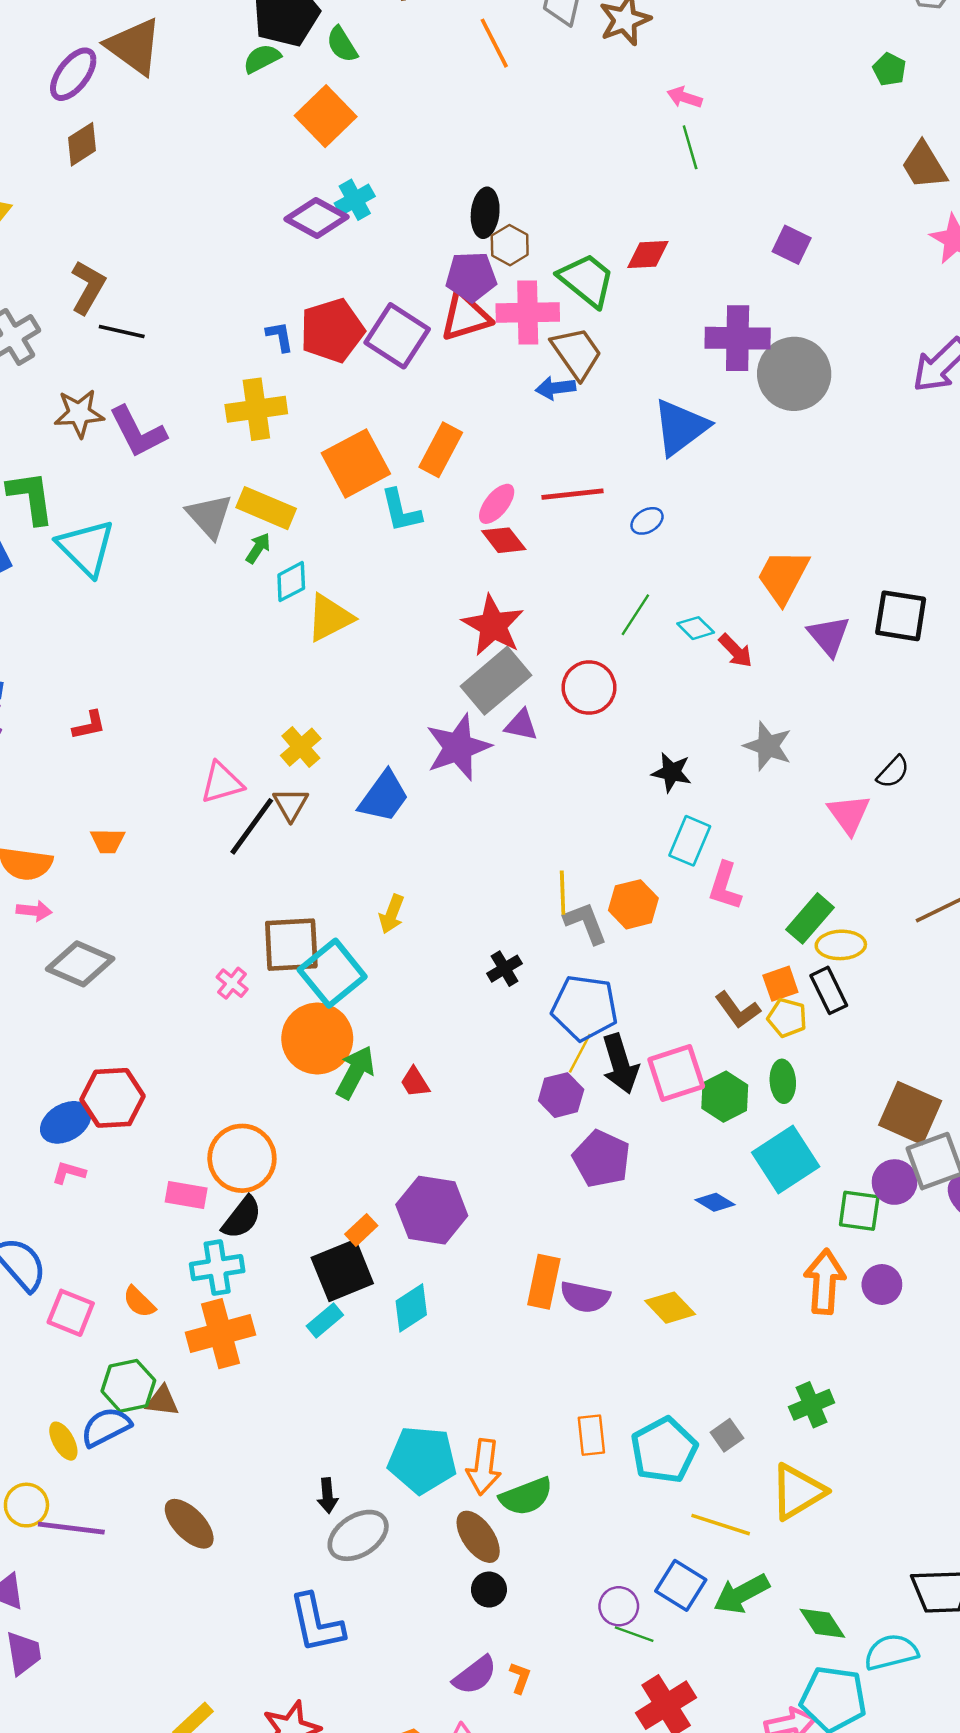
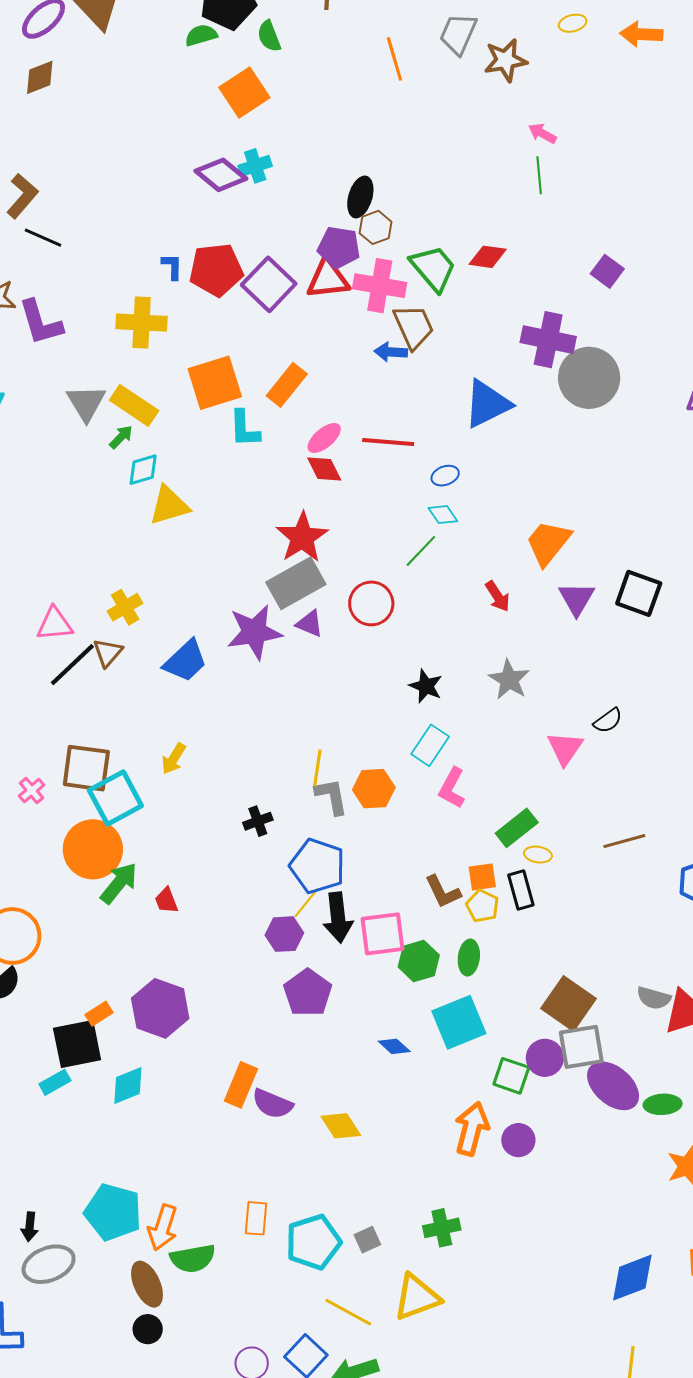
cyan diamond: (696, 628) -> (443, 515), moved
yellow ellipse: (841, 945) -> (538, 855), size x0.7

